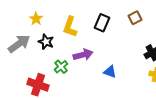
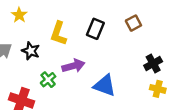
yellow star: (36, 19) -> (19, 15), moved
blue triangle: (110, 72) -> (105, 85), size x1.5

